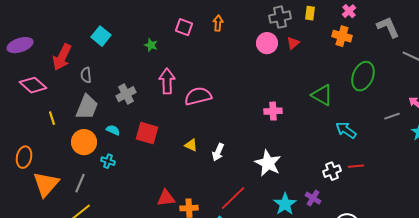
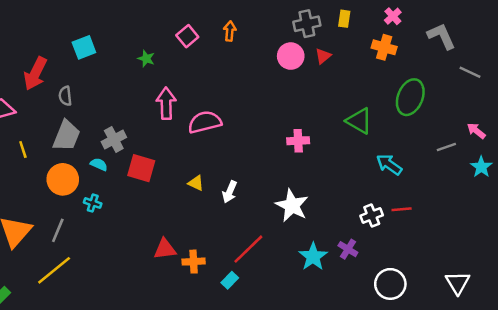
pink square: (184, 27) -> (187, 36), turned 30
cyan square: (101, 36) -> (84, 47), turned 30
gray cross: (126, 94) -> (114, 139), moved

